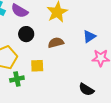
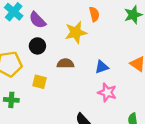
green cross: (17, 79) -> (11, 100), moved

